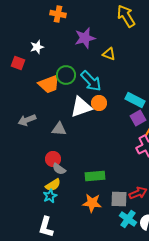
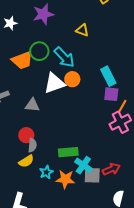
purple star: (85, 38) -> (43, 14), moved
cyan rectangle: (135, 100) -> (108, 76), turned 36
purple square: (138, 118) -> (111, 94), turned 35
gray semicircle: (59, 169) -> (32, 145), turned -120
cyan star: (50, 196) -> (46, 172), moved
cyan cross: (128, 219) -> (83, 165), moved

